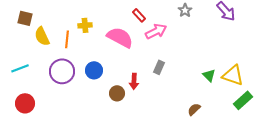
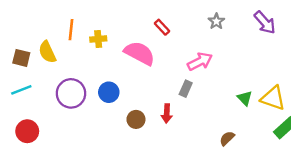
brown square: (25, 18) -> (21, 58), moved
pink arrow: (156, 31) -> (200, 61), moved
orange line: (67, 39) -> (71, 30), moved
red arrow: (134, 81) -> (167, 113), moved

